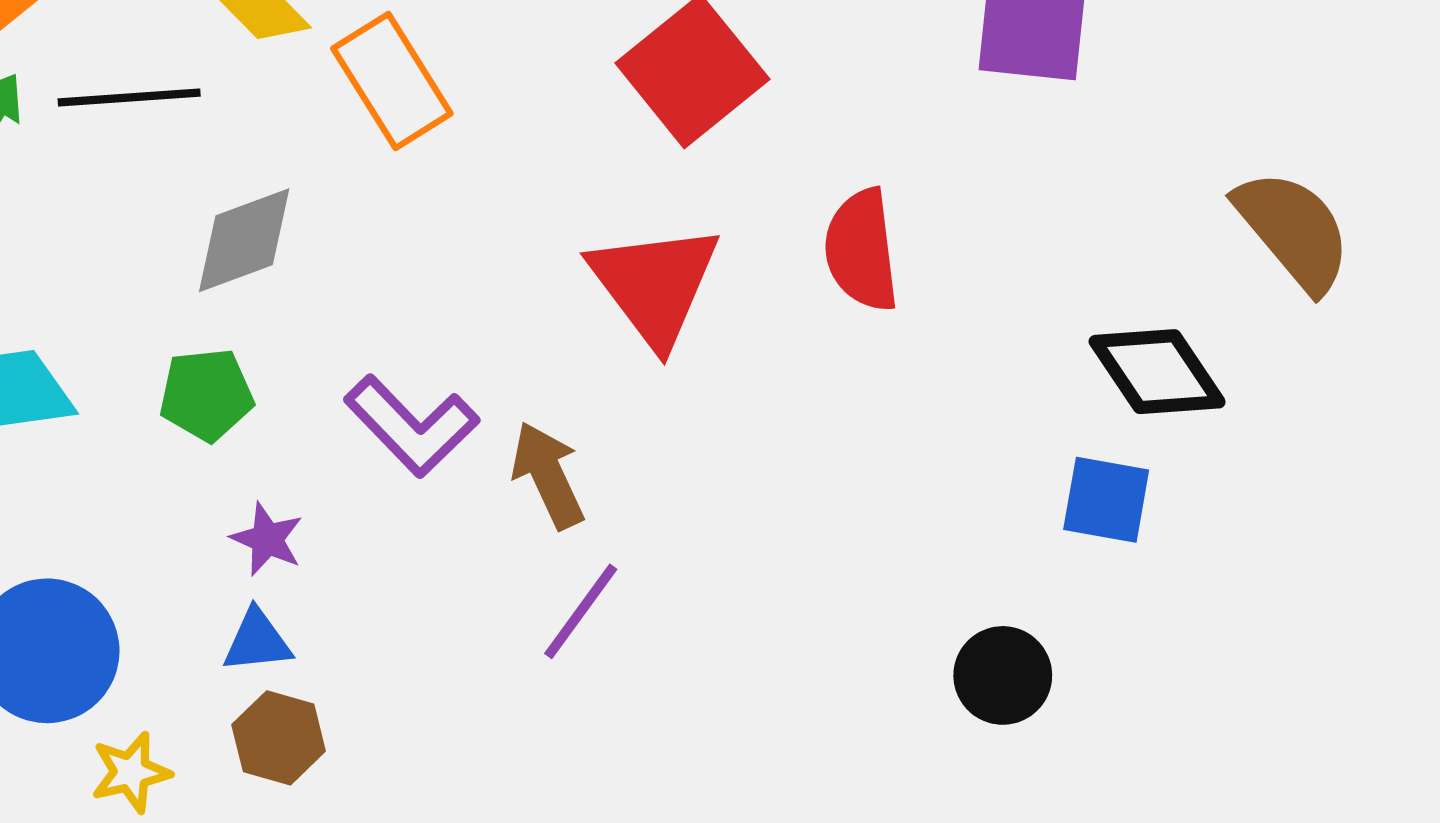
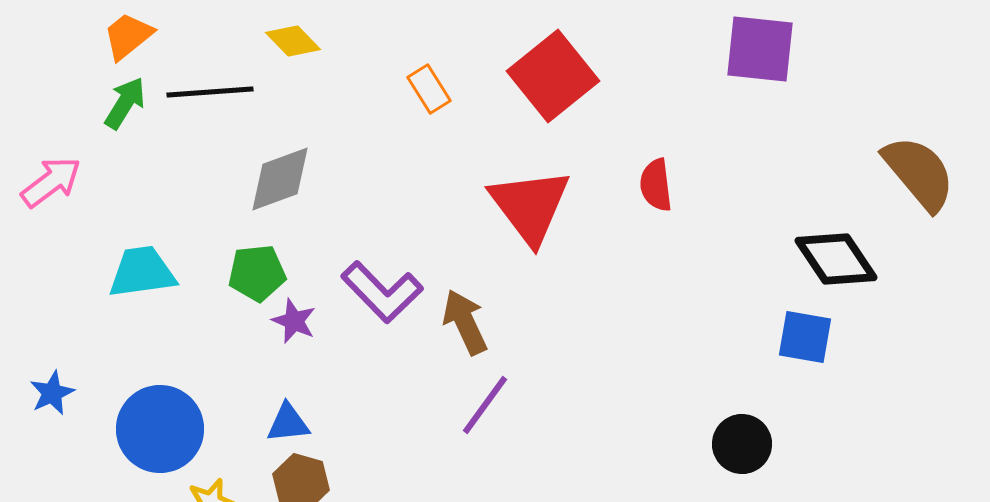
orange rectangle: (392, 81) -> (429, 89), moved, size x0.6
red semicircle: (862, 250) -> (656, 185), size x0.7
purple star: (267, 539) -> (294, 321), moved

